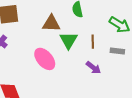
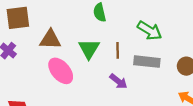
brown triangle: (51, 23) -> (50, 39), moved
gray rectangle: (117, 51) -> (147, 62), size x1.5

